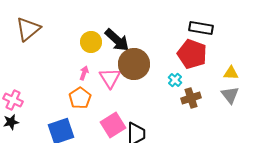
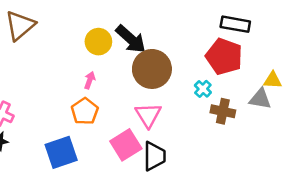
pink triangle: (110, 78) -> (148, 115), moved
gray triangle: (230, 95) -> (260, 99), moved, turned -42
brown cross: (191, 98) -> (223, 111), turned 30

